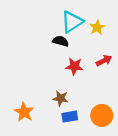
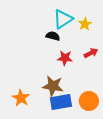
brown star: (61, 98) -> (53, 86), size x1.5
blue rectangle: (70, 117) -> (61, 102), size x1.5

